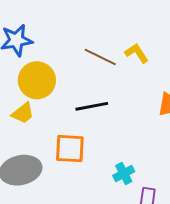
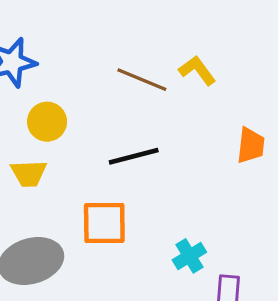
yellow circle: (37, 80) -> (47, 122), size x0.7
yellow trapezoid: (23, 113) -> (29, 173), turned 40

